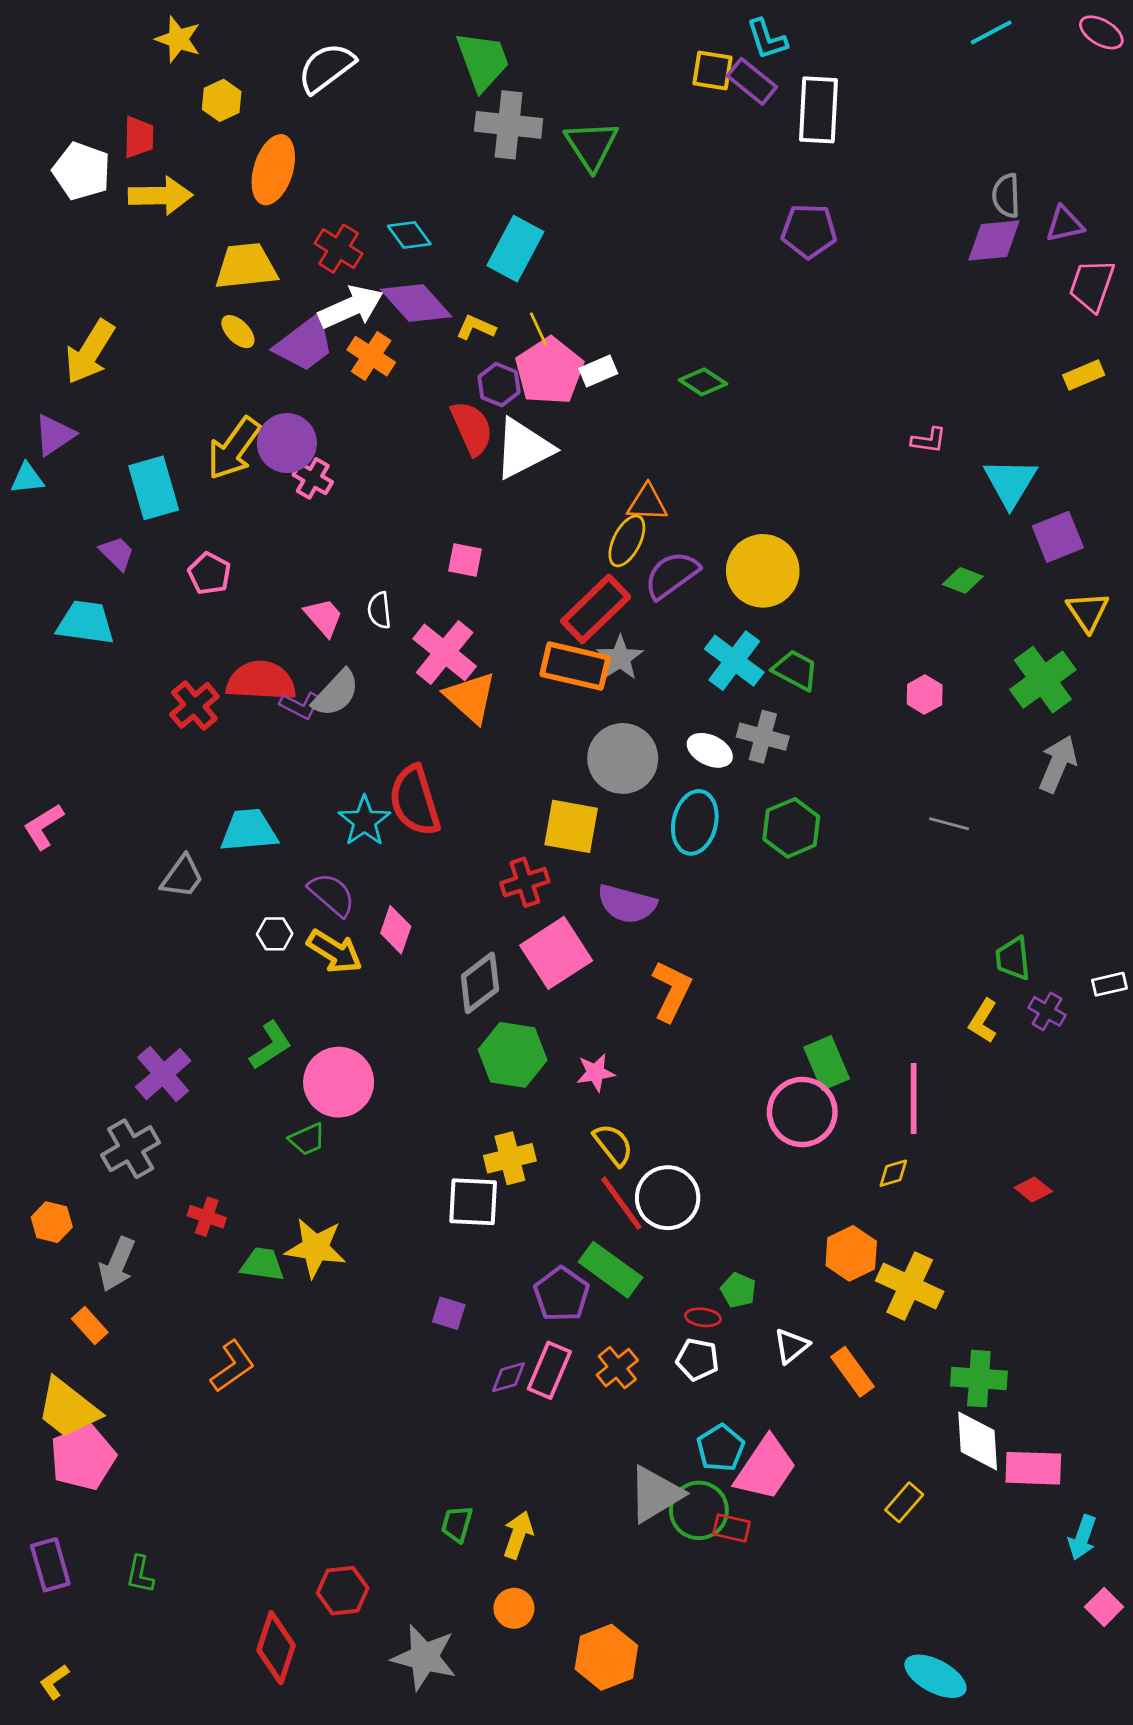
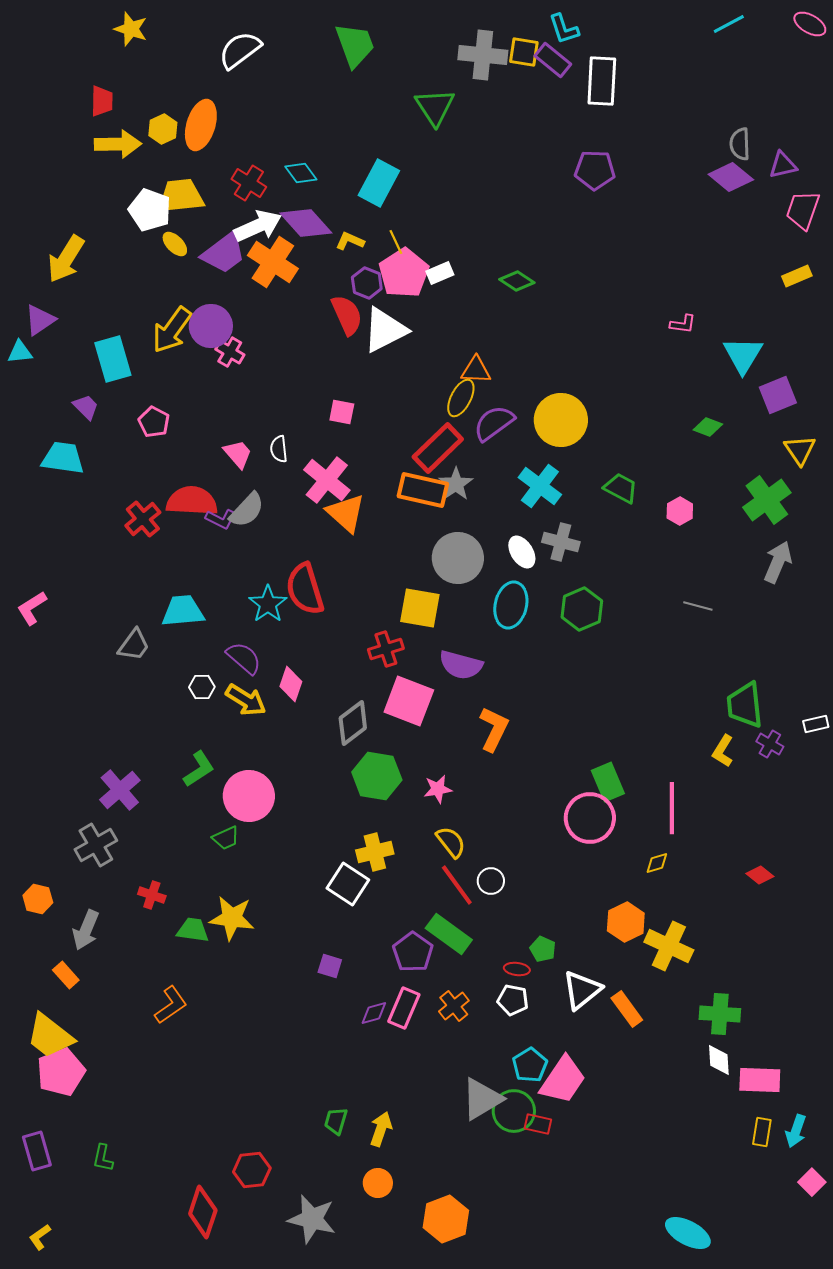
yellow hexagon: (222, 100) -> (163, 129), moved
gray cross: (509, 125) -> (483, 55), moved
white pentagon: (82, 171) -> (150, 210), moved
purple diamond: (994, 240) -> (731, 177), turned 45
orange cross: (371, 356) -> (273, 262), size x1.4
green trapezoid: (795, 670) -> (621, 488), moved
white ellipse: (710, 750) -> (522, 552), turned 32
pink square: (556, 953) -> (409, 701), turned -36
green trapezoid: (1013, 958) -> (745, 705), size x1.4
white circle: (668, 1198) -> (491, 881), size x0.6
white square: (473, 1202) -> (348, 884), turned 30
white triangle: (791, 1346) -> (582, 990), size x1.5
white diamond: (978, 1441) -> (719, 1060), size x0.7
yellow rectangle: (904, 1502) -> (762, 1132), moved, turned -32

